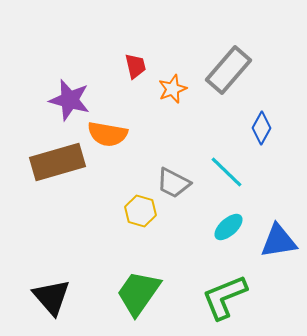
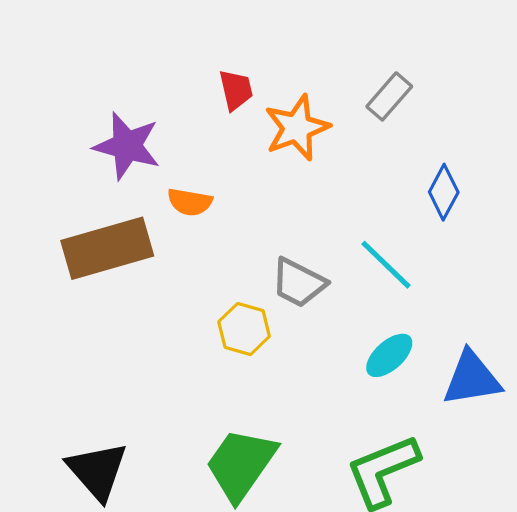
gray rectangle: (228, 70) -> (389, 96), size x0.6
orange star: (172, 89) -> (297, 128), size x1.4
orange semicircle: (108, 134) -> (190, 202), size x0.7

